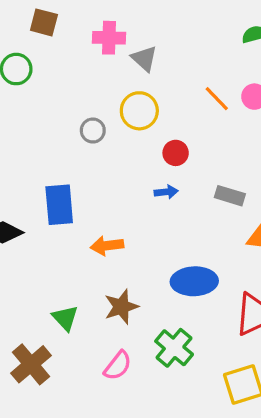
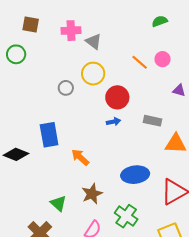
red circle: (176, 153) -> (117, 97), size x1.5
orange arrow: (107, 246) -> (80, 157), turned 54

